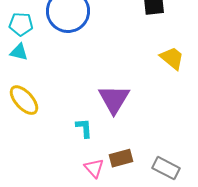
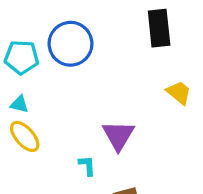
cyan pentagon: (21, 24) -> (22, 57), size x1.4
cyan triangle: (19, 52) -> (19, 104), moved

